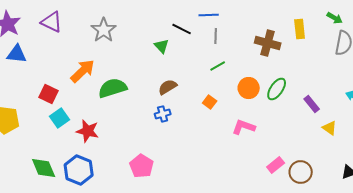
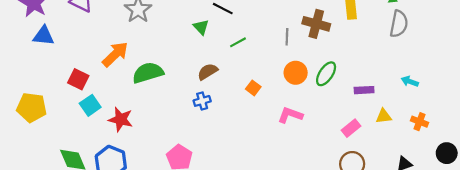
gray line: (216, 36) -> (287, 37), moved
green line: (218, 66) -> (238, 42), moved
purple rectangle: (312, 104) -> (364, 90), turned -54
yellow triangle: (330, 128) -> (384, 116), turned -42
pink rectangle: (276, 165) -> (351, 128), moved

